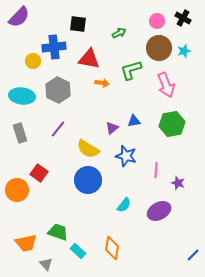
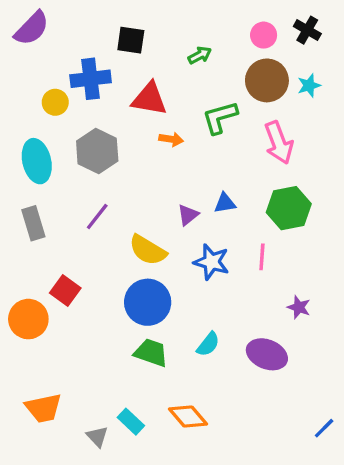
cyan ellipse: (22, 96) -> (37, 161), turned 70
pink line: (156, 170) -> (262, 257), moved
purple ellipse: (159, 211) -> (267, 354), turned 50
green trapezoid: (58, 232) -> (151, 353), moved
orange diamond: (112, 248) -> (188, 416), turned -50
gray triangle: (46, 264) -> (97, 437), moved

